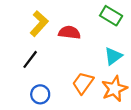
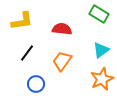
yellow L-shape: (39, 24) -> (22, 21), moved, turned 40
orange trapezoid: (83, 83) -> (62, 61), moved

